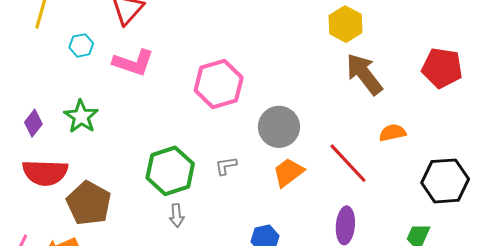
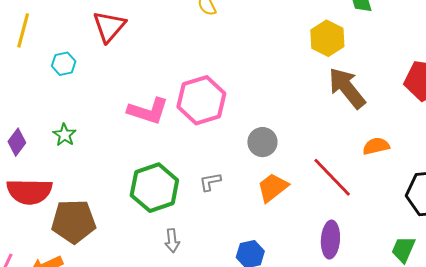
pink L-shape: (133, 63) -> (148, 111), moved
green star: (81, 117) -> (65, 135), size x0.7
gray circle: (279, 127) -> (262, 142), size x0.7
brown pentagon: (89, 203) -> (74, 221), turned -30
gray arrow: (177, 216) -> (172, 241), moved

